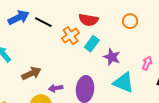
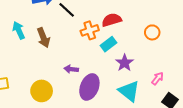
red semicircle: (88, 20) -> (112, 20), turned 138
brown arrow: (31, 73) -> (43, 38), moved, turned 78
purple arrow: (56, 88) -> (71, 69), moved

